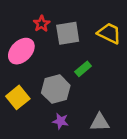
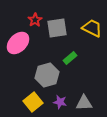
yellow square: (18, 97) -> (33, 102), moved
purple star: (61, 121) -> (60, 102), moved

